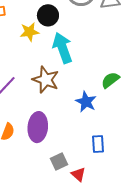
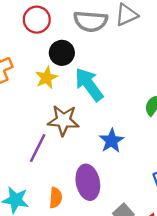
brown star: (46, 80) -> (63, 120), moved
blue star: (86, 102) -> (112, 141), moved, turned 30

